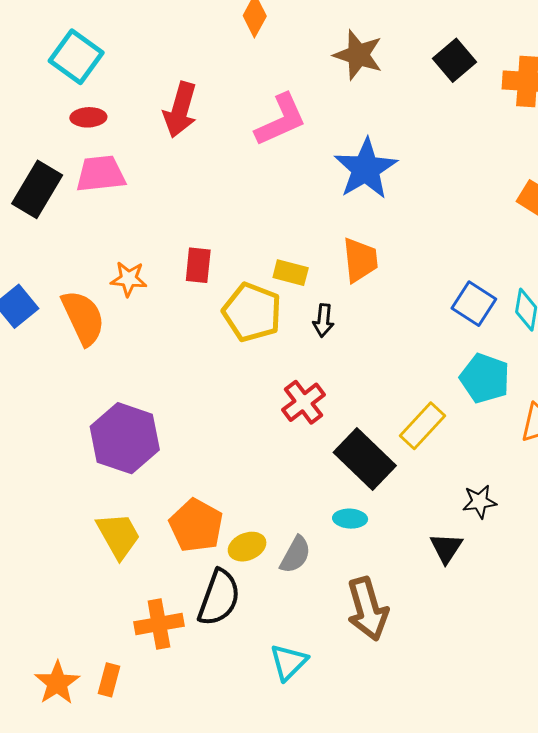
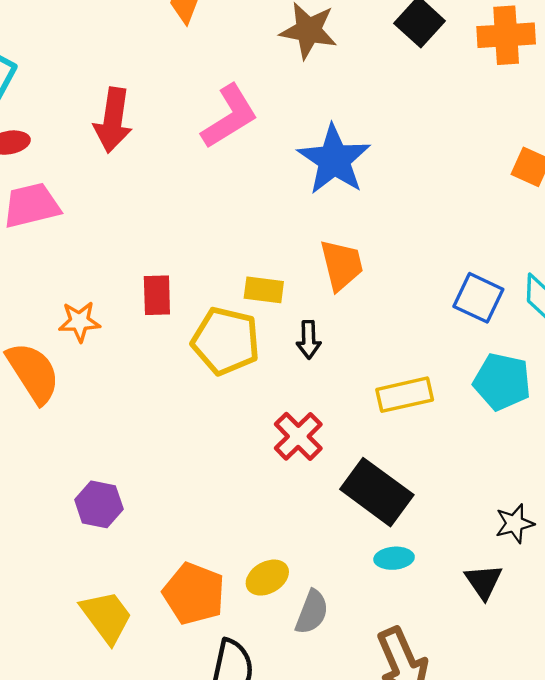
yellow rectangle: (423, 426) -> (405, 395), moved, turned 42
purple hexagon: (125, 438) -> (99, 504), size x0.6
cyan ellipse: (350, 519) -> (394, 558), moved
yellow ellipse: (247, 547) -> (267, 578), moved

